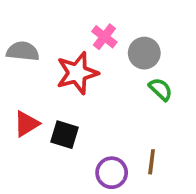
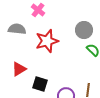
pink cross: (104, 37) -> (38, 10), moved
black square: (64, 135) -> (40, 84), moved

